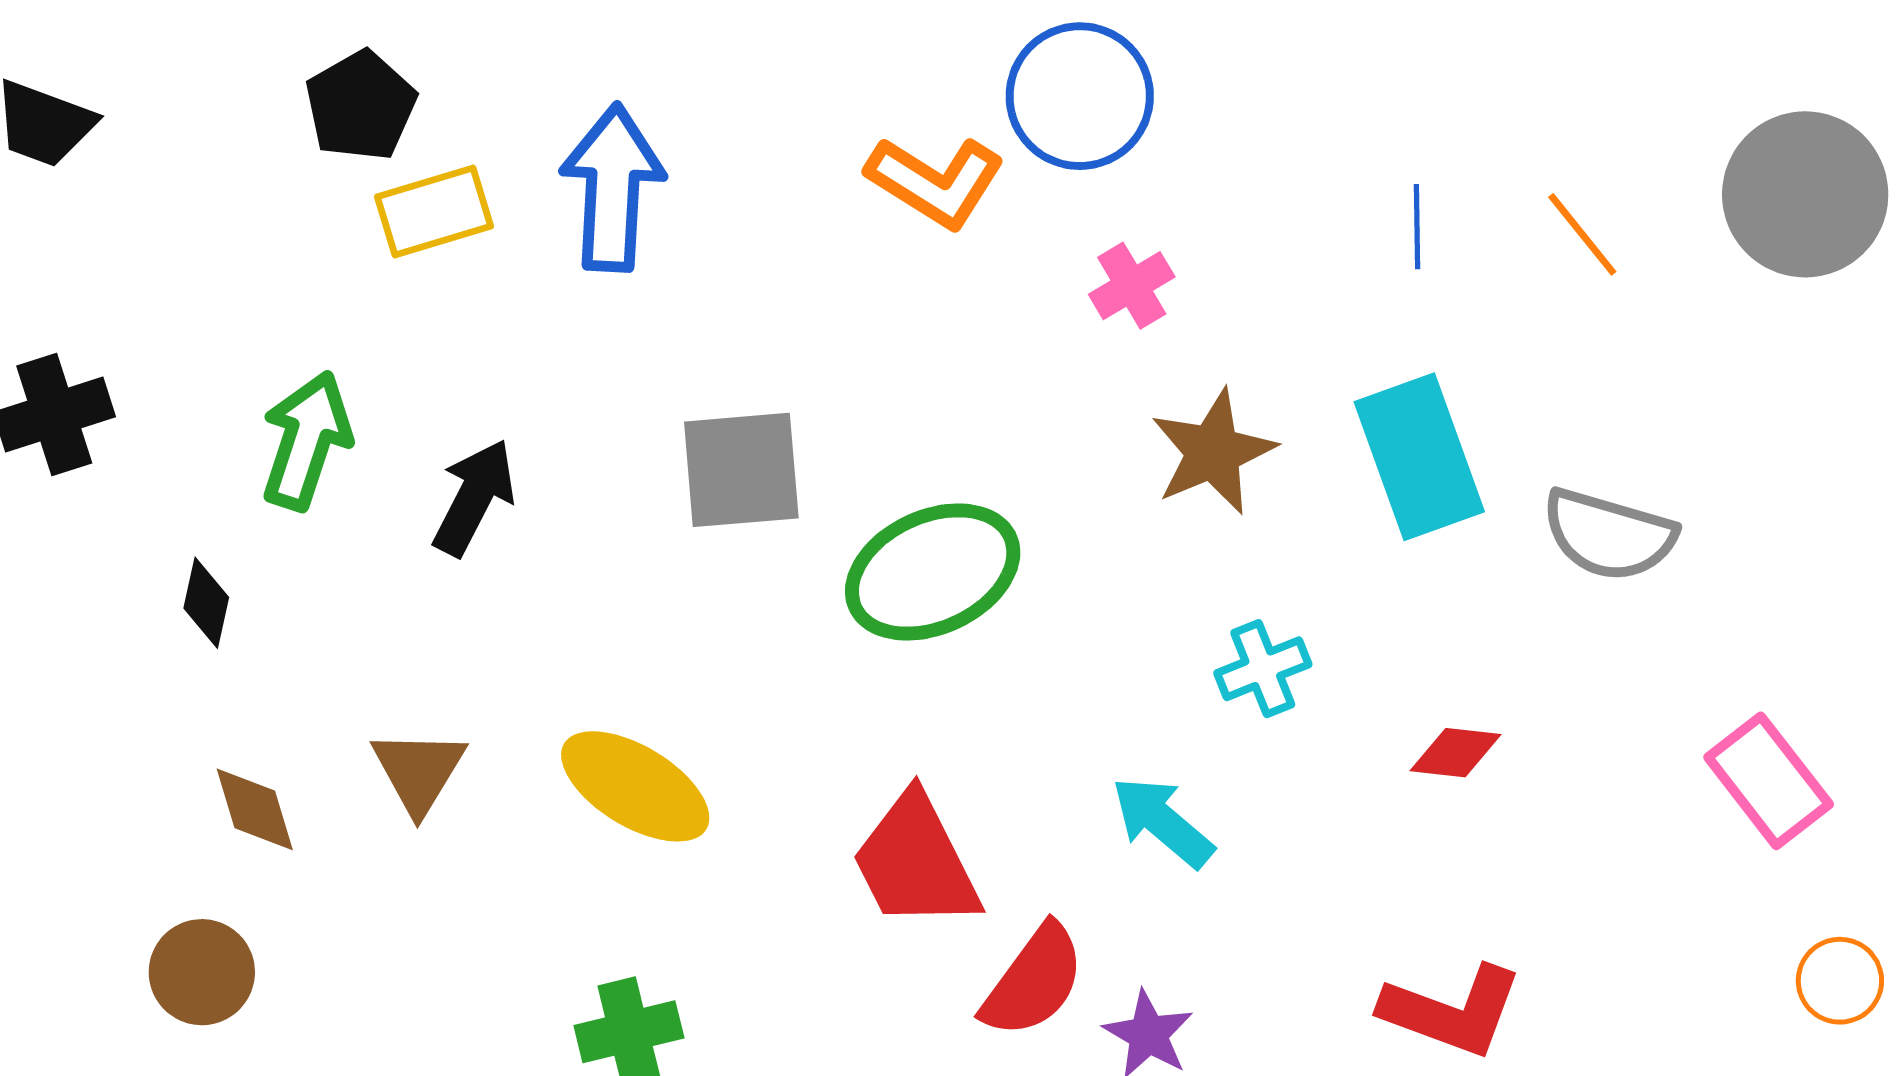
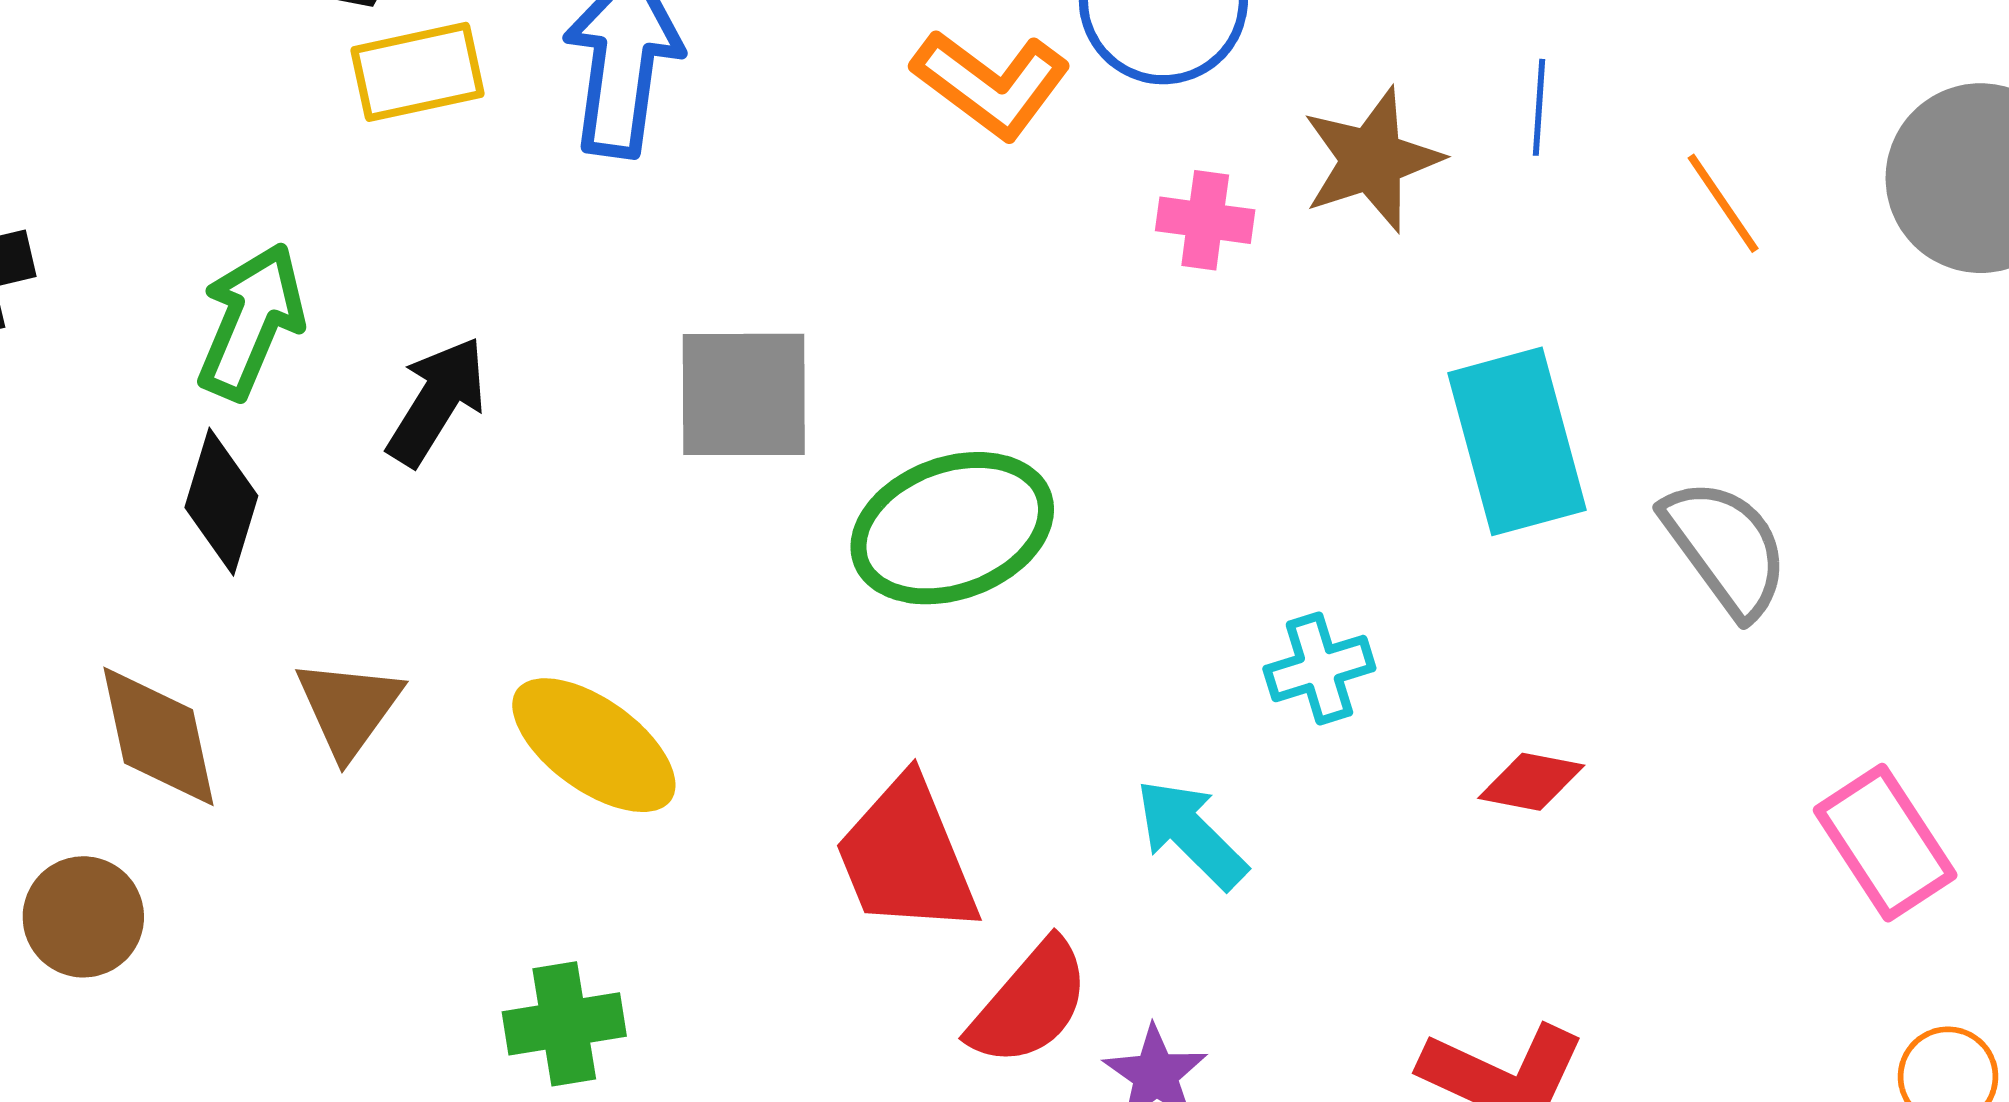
blue line: (1417, 227) -> (1539, 107), moved
pink cross: (1132, 286) -> (1205, 220), turned 34
brown star: (1213, 452) -> (1372, 160), moved
gray semicircle: (1609, 535) -> (1726, 548), turned -147
black diamond: (206, 603) -> (221, 502), moved, size x1.4
brown diamond: (255, 809) -> (159, 736), size x1.4

